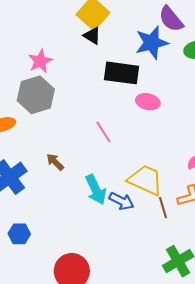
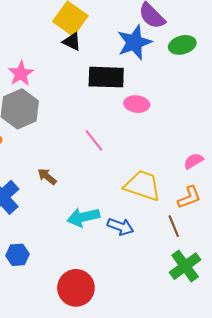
cyan arrow: (96, 190) -> (83, 217), moved, turned 108
blue arrow: (121, 201) -> (121, 227), moved
brown line: (163, 208) -> (174, 226), moved

